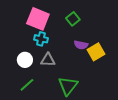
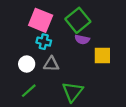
green square: (73, 19) -> (78, 20), size x1.6
purple semicircle: (81, 45) -> (82, 39), moved
yellow square: (96, 52) -> (102, 55), turned 30

